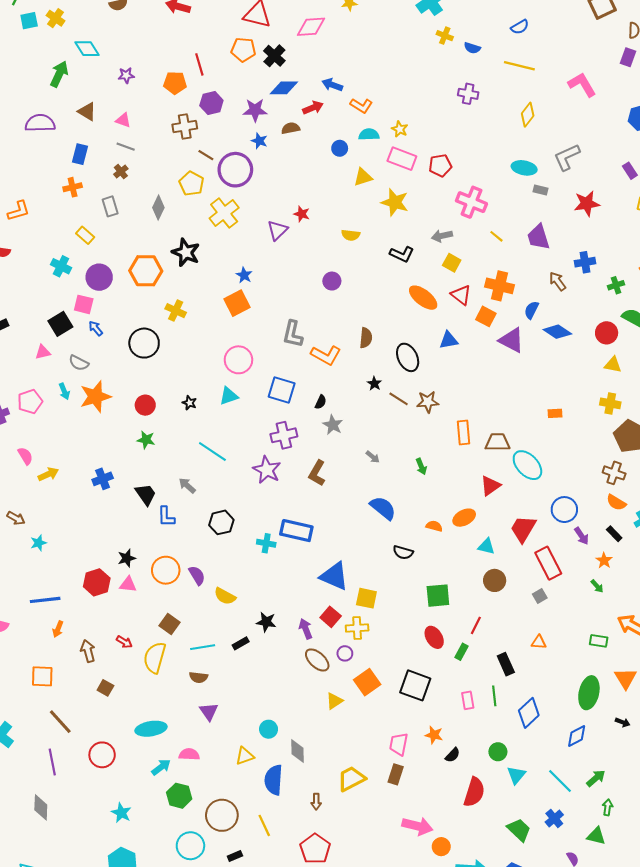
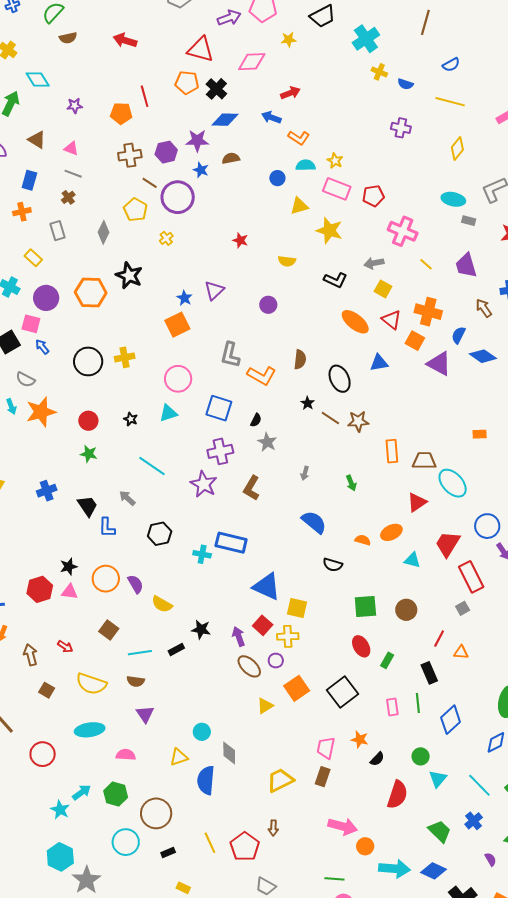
purple hexagon: (211, 103) -> (166, 152), moved
red arrow: (313, 108) -> (290, 93), moved
yellow cross: (224, 213) -> (166, 238), size x0.5
purple triangle: (278, 230) -> (214, 290), moved
yellow cross: (176, 311) -> (125, 357), moved, turned -36
gray arrow: (373, 457) -> (305, 473), turned 64
brown circle: (495, 580) -> (406, 610), moved
red line: (476, 625) -> (439, 639), moved
yellow semicircle: (155, 658) -> (91, 684), moved, turned -88
black square: (415, 685) -> (342, 692), turned 32
cyan arrow: (161, 767) -> (82, 792), moved
brown arrow: (316, 802) -> (273, 828), moved
yellow line: (264, 825) -> (210, 843), moved

